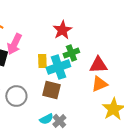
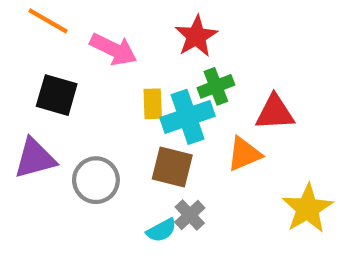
pink arrow: (14, 44) -> (113, 49), moved, turned -90
orange triangle: (99, 84) -> (244, 154), moved
gray cross: (59, 121) -> (190, 215), moved

